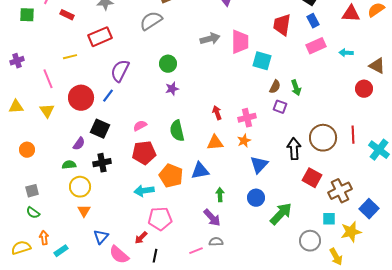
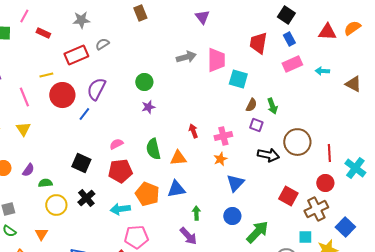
gray semicircle: (151, 21) -> (102, 44), moved, size x0.6
red circle: (364, 89) -> (325, 183), moved
red circle: (81, 98) -> (62, 95), moved
black square: (100, 129) -> (81, 163), moved
brown circle: (323, 138) -> (297, 142), moved
orange triangle: (215, 143) -> (178, 158), moved
purple semicircle: (79, 144) -> (28, 170), moved
black arrow: (294, 149) -> (268, 155), moved, turned 105
black cross: (102, 163) -> (86, 198), moved, turned -30
orange triangle: (84, 211) -> (41, 234), moved

